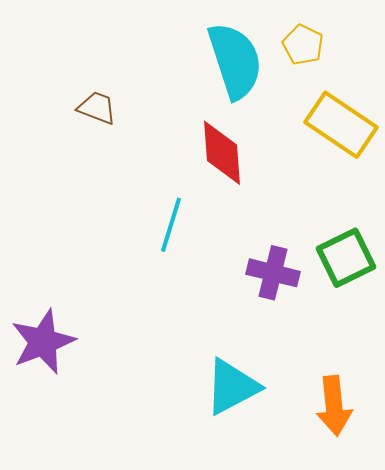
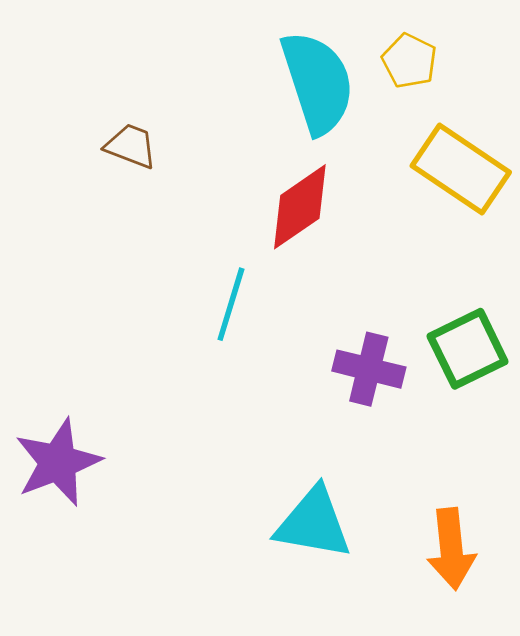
red diamond: (222, 153) -> (300, 207), turned 60
cyan triangle: (232, 387) -> (313, 523), turned 38

